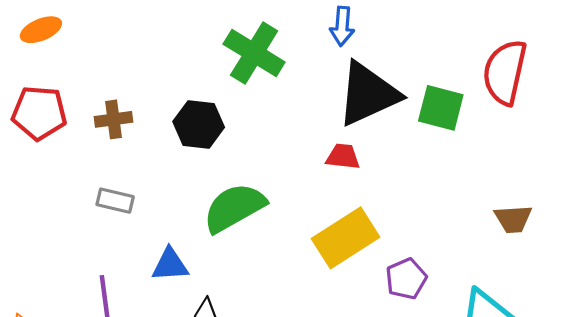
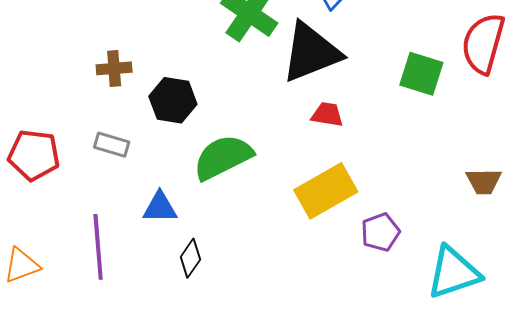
black triangle: (368, 94) -> (311, 52), moved
red pentagon: (39, 113) -> (34, 155), moved
black hexagon: (199, 124) -> (173, 100), moved

